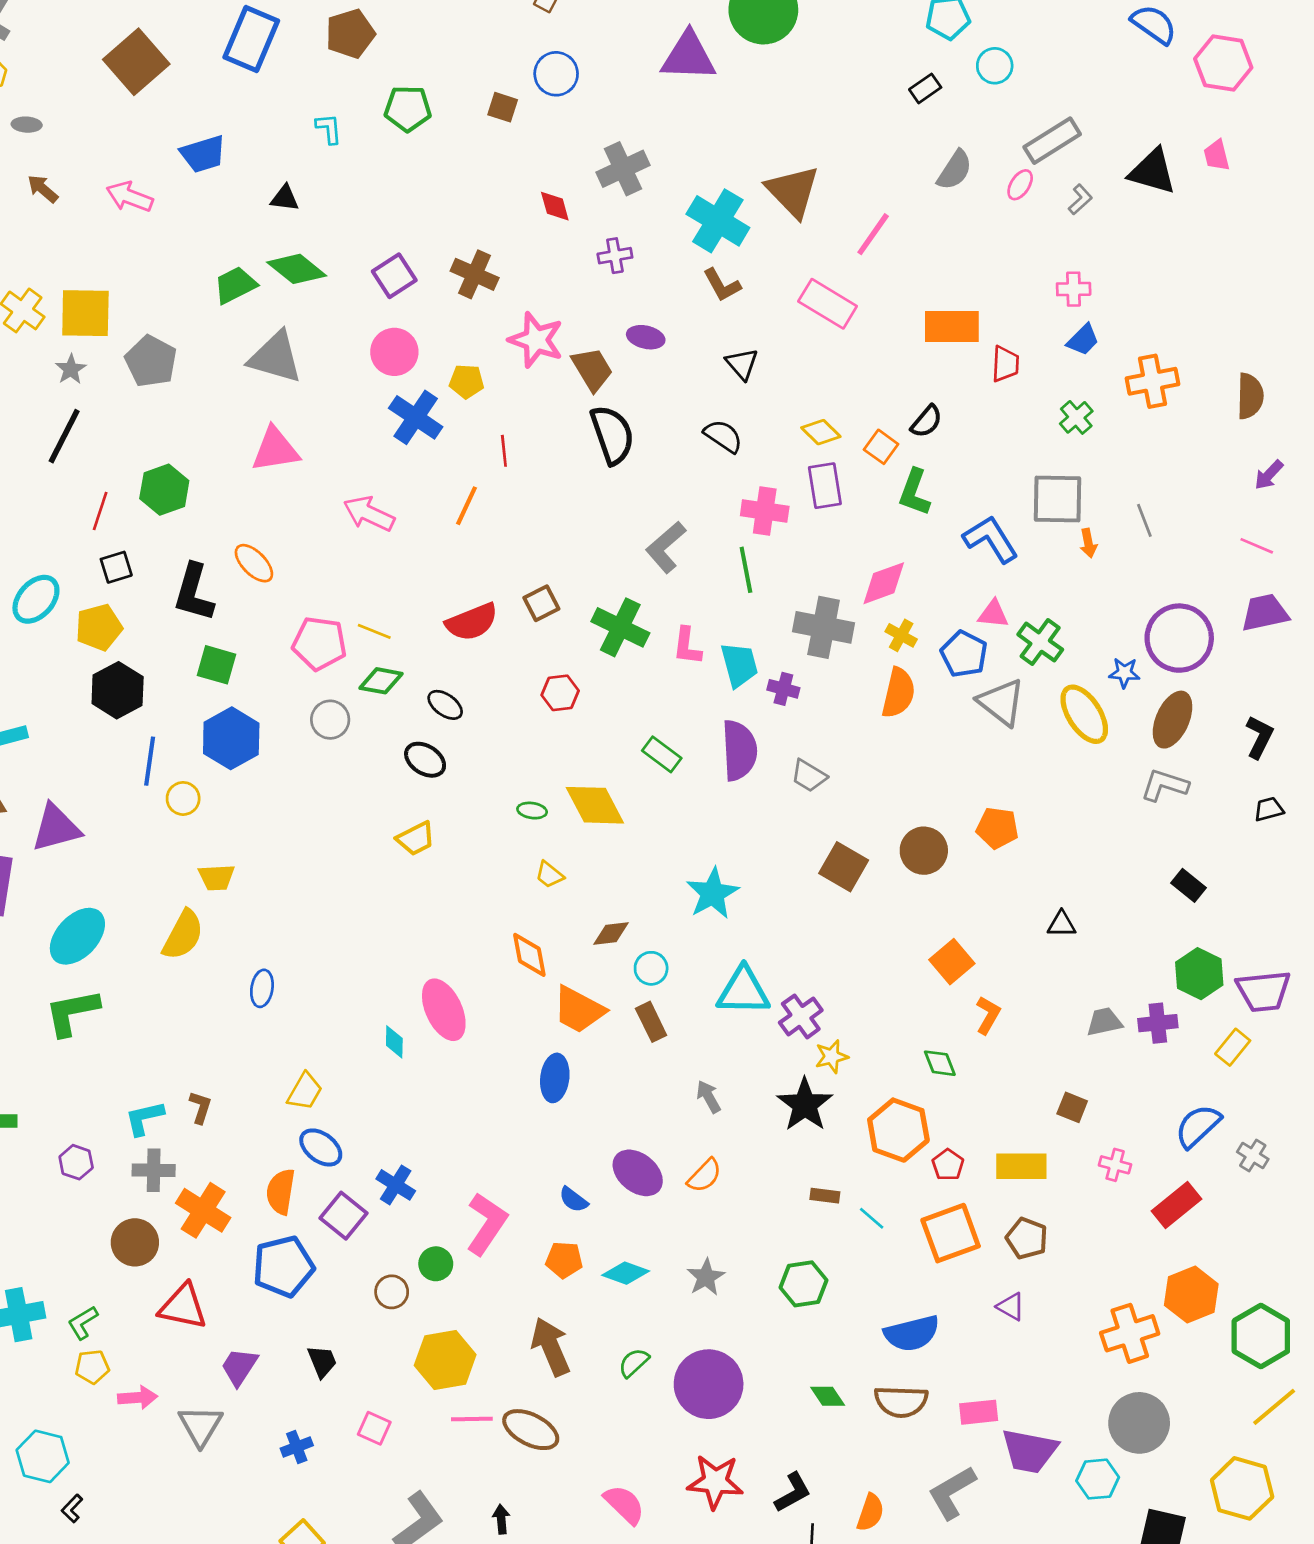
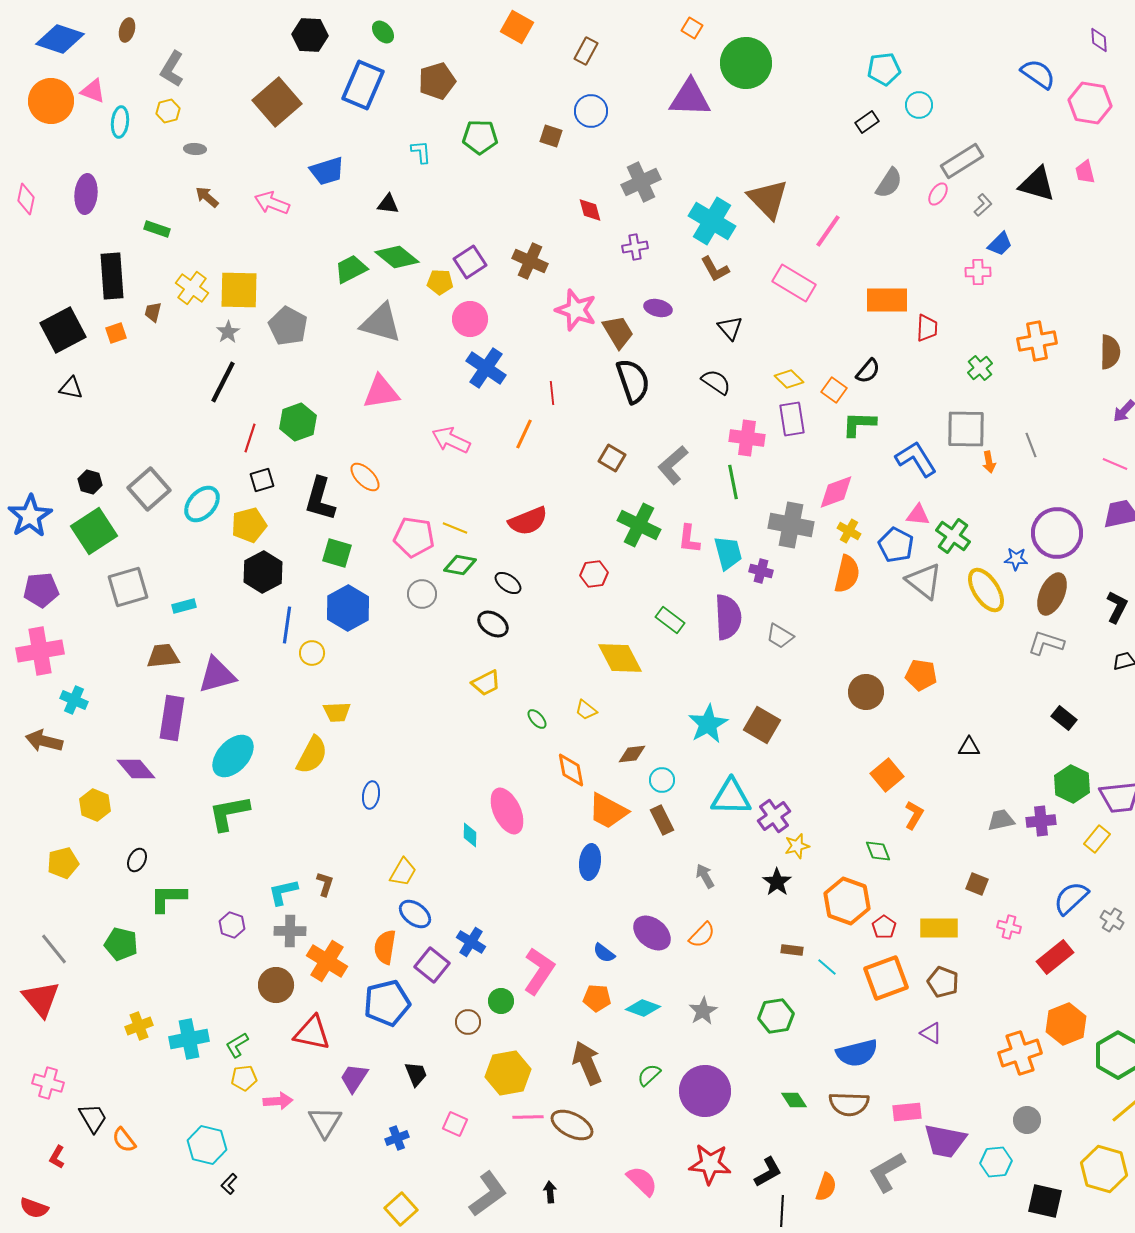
blue trapezoid: (1083, 340) -> (1000, 244), moved
yellow pentagon: (467, 381) -> (440, 282), moved
green L-shape: (914, 492) -> (859, 424), turned 72
brown square: (541, 603) -> (612, 458), moved, turned -32
green ellipse: (532, 811) -> (537, 719), moved, turned 40
brown square: (844, 867) -> (762, 725), moved
black star: (805, 1105) -> (777, 882), size x0.7
gray circle: (1139, 1423) -> (1027, 1120), size x0.6

